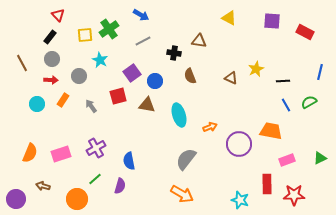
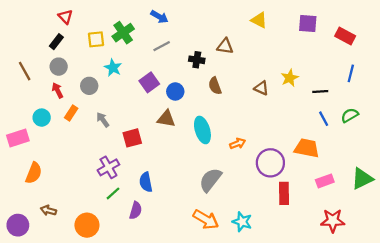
blue line: (320, 72) -> (351, 73), moved
red arrow: (51, 80) -> (57, 90), turned -120
red square: (118, 96) -> (132, 138), moved
pink rectangle: (61, 154) -> (18, 138), moved
green triangle: (320, 158) -> (362, 179), size x1.5
green line: (95, 179) -> (113, 193), moved
red rectangle: (267, 184) -> (284, 193), moved
cyan star: (240, 200) -> (242, 222), moved

